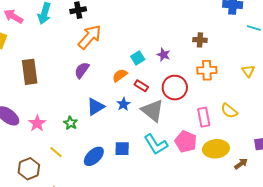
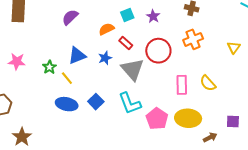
orange cross: (207, 70) -> (193, 39), turned -30
pink star: (37, 123) -> (17, 62), turned 30
pink pentagon: (186, 142) -> (157, 119), moved
blue square: (122, 149) -> (96, 102), turned 35
yellow line: (56, 152) -> (67, 78), moved
blue ellipse: (94, 156) -> (67, 104), turned 45

